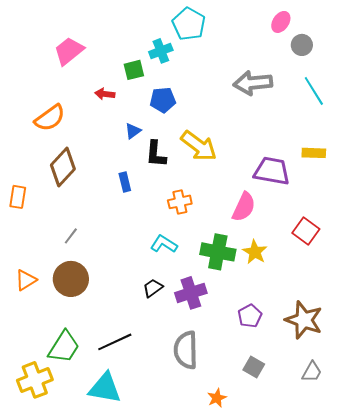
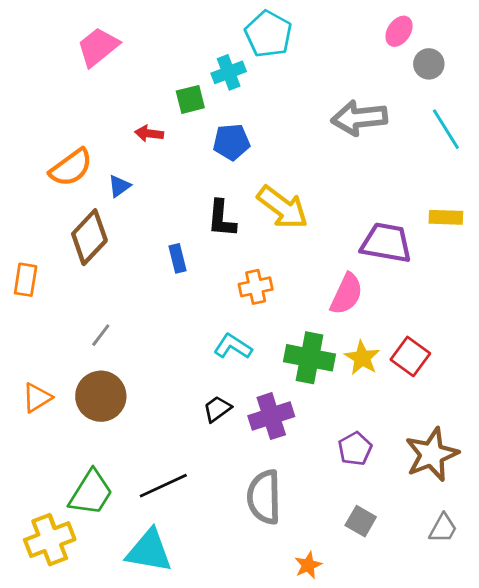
pink trapezoid: (69, 51) -> (98, 47), moved
blue triangle: (133, 131) -> (119, 186), moved
red square: (306, 231) -> (410, 356), moved
brown star: (304, 320) -> (432, 454), turned 30

